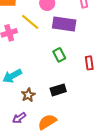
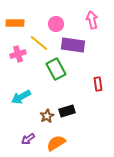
green rectangle: (59, 55) -> (56, 69), moved, size x1.5
brown star: (28, 95) -> (47, 116), moved

